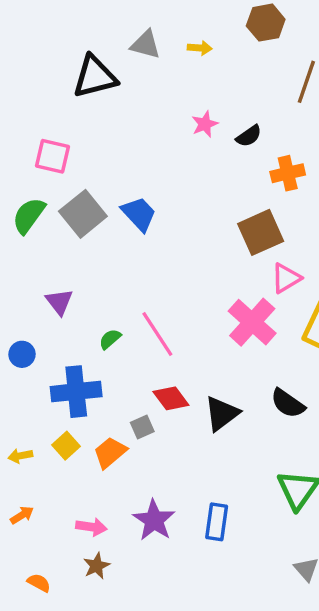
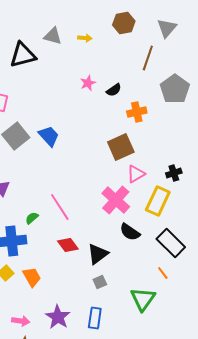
green semicircle: (110, 339) -> (32, 218), moved
black semicircle: (288, 403) -> (130, 232), moved
gray square: (142, 427) -> (100, 282), moved
orange trapezoid: (110, 452) -> (32, 277), turned 100

